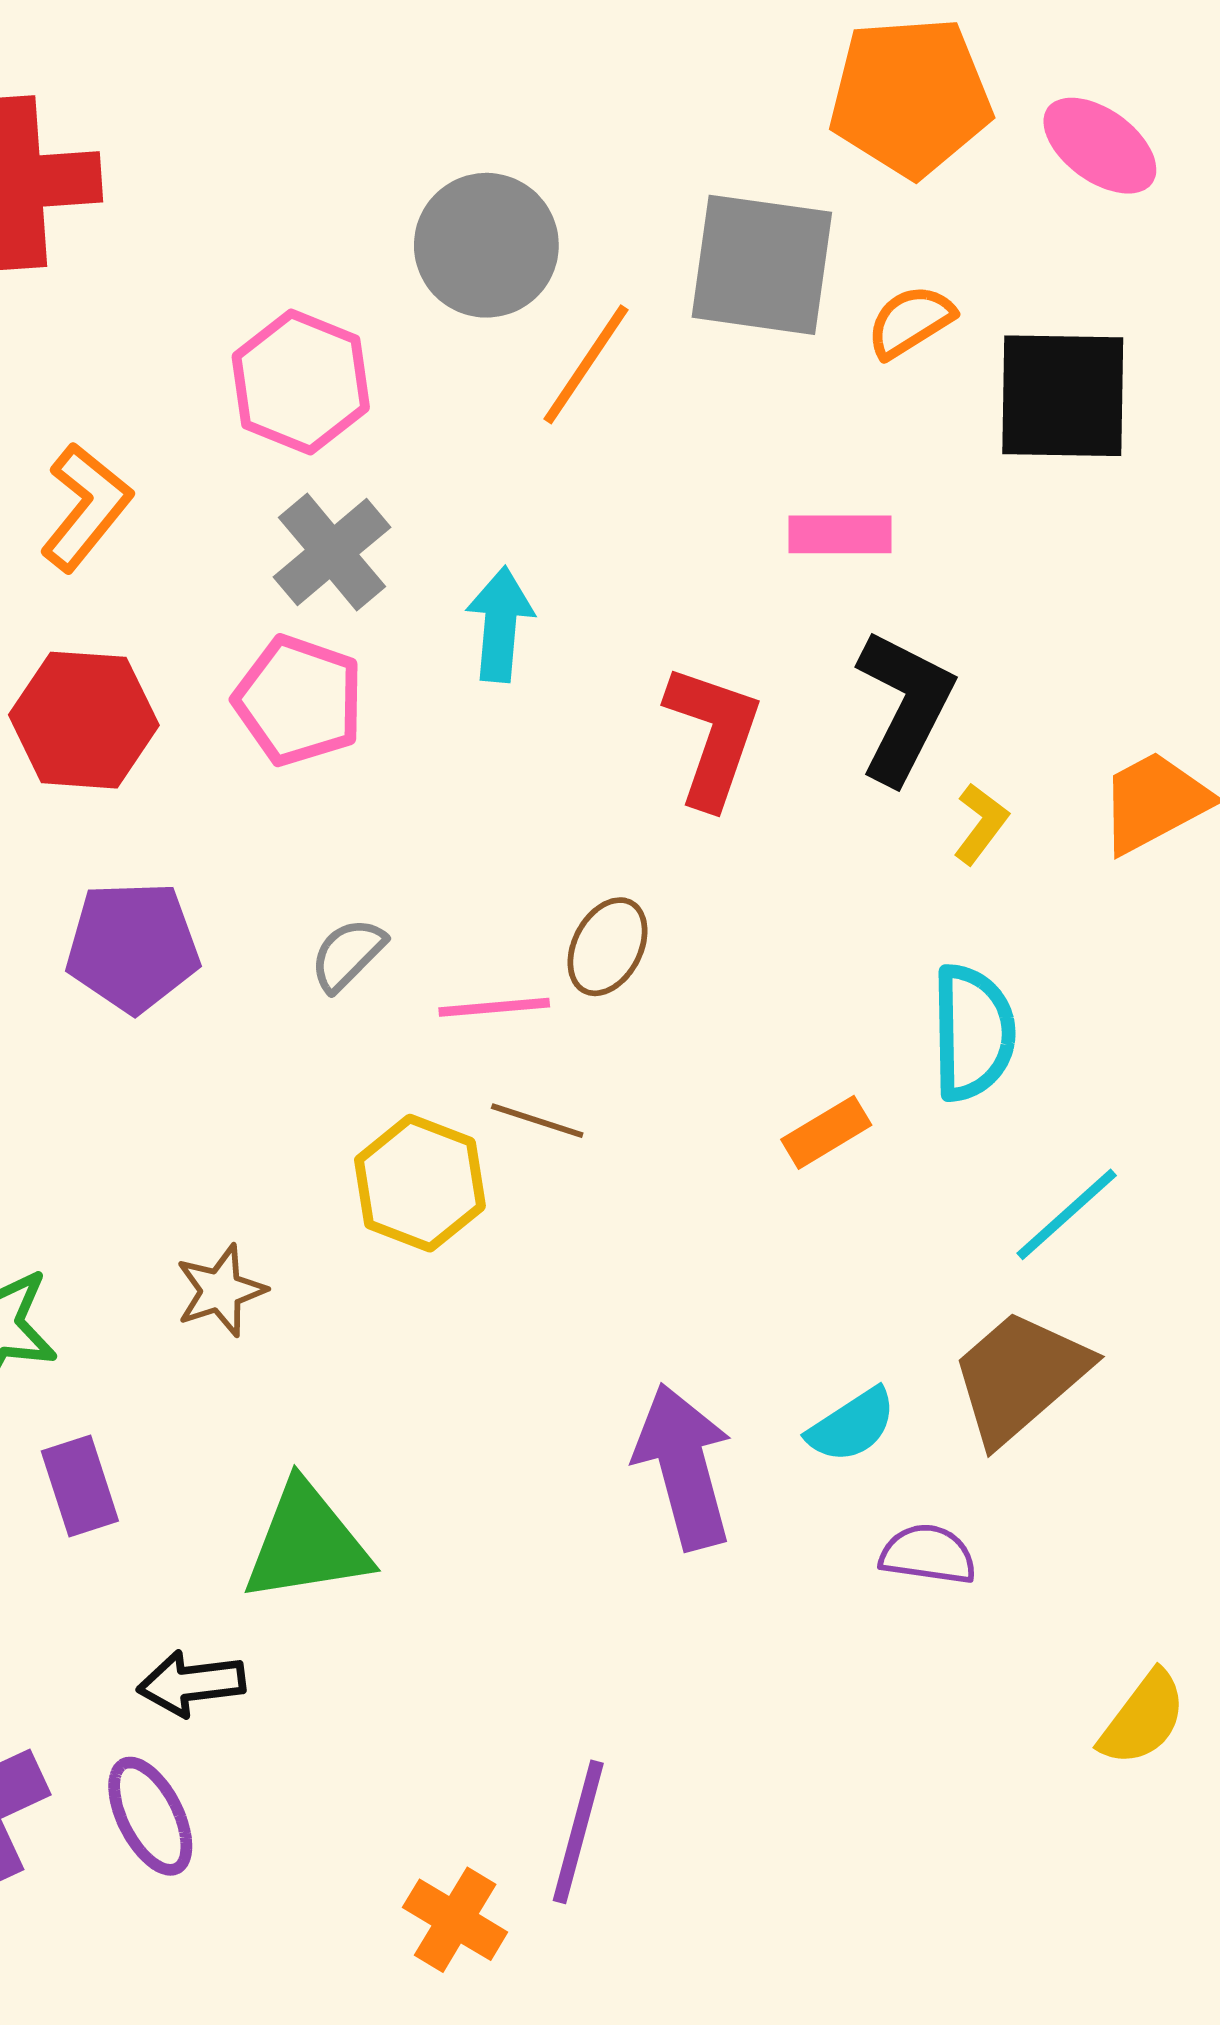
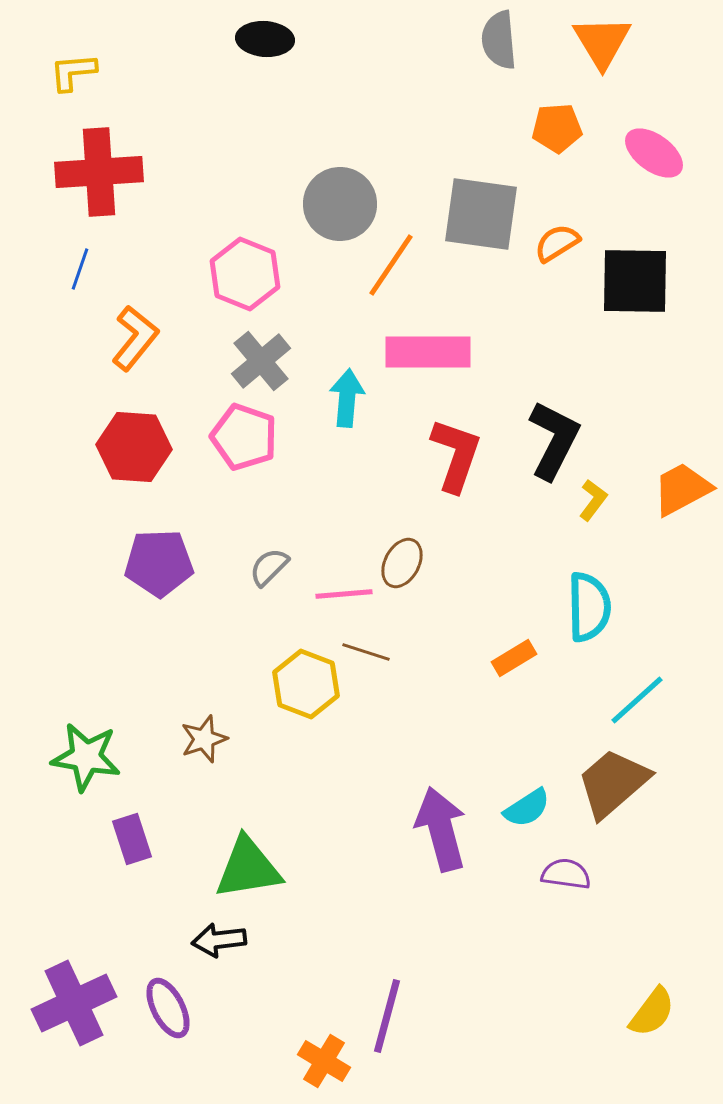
orange pentagon: (910, 97) -> (557, 128), size x0.6
pink rectangle: (840, 534) -> (428, 352), moved, size x1.6
black arrow: (191, 1683) -> (219, 940), moved
yellow semicircle: (1143, 1718) -> (652, 1012), moved

